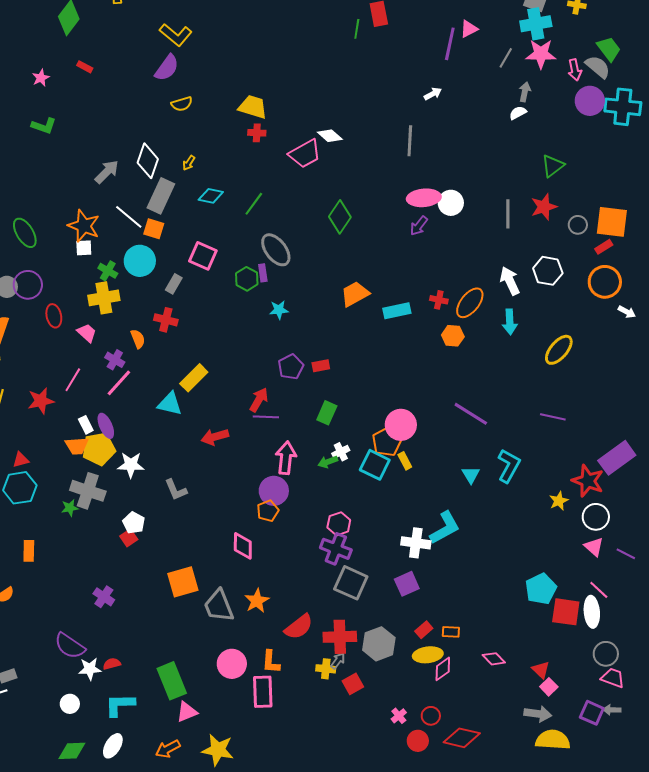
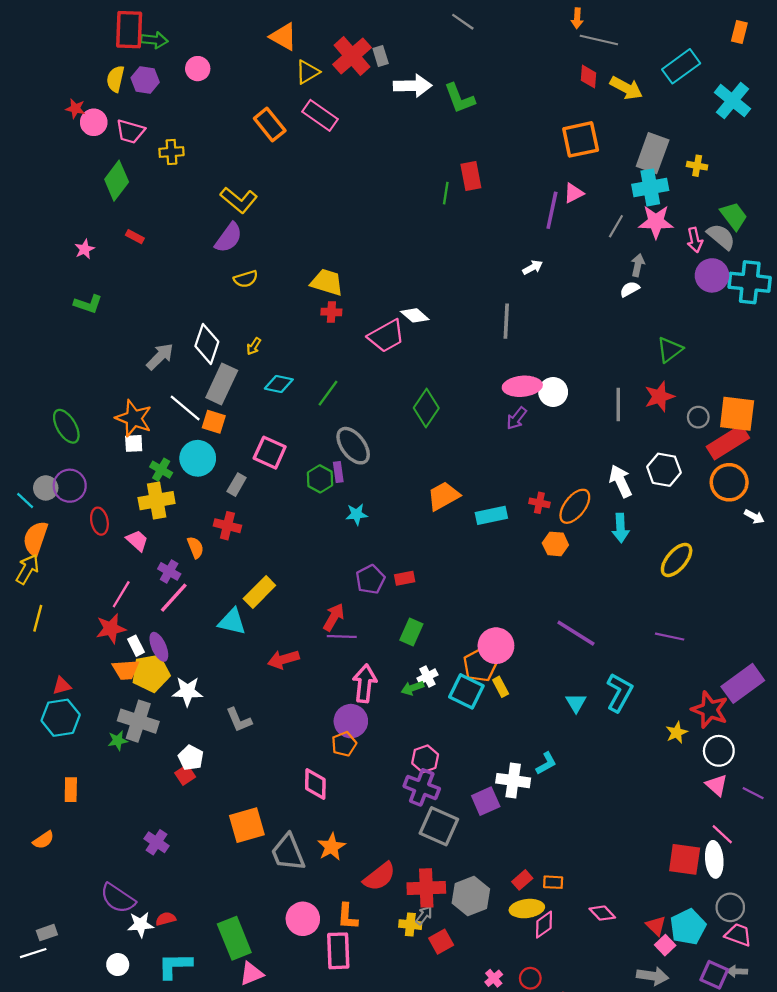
red rectangle: (604, 247) -> (728, 442), size x2.0
red star: (41, 401) -> (111, 629), moved
cyan L-shape: (445, 528) -> (546, 763), size x0.6
purple square: (407, 584) -> (486, 801), moved
cyan pentagon: (541, 589) -> (688, 927), moved

